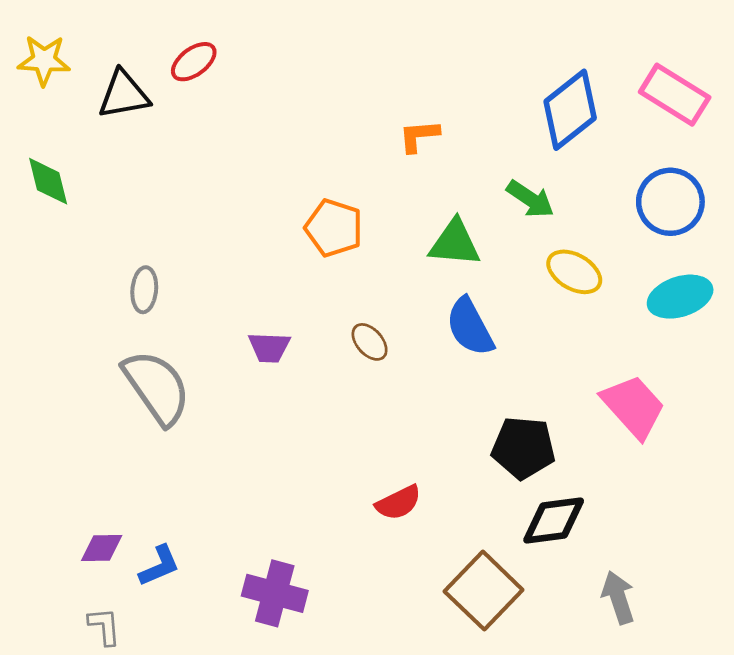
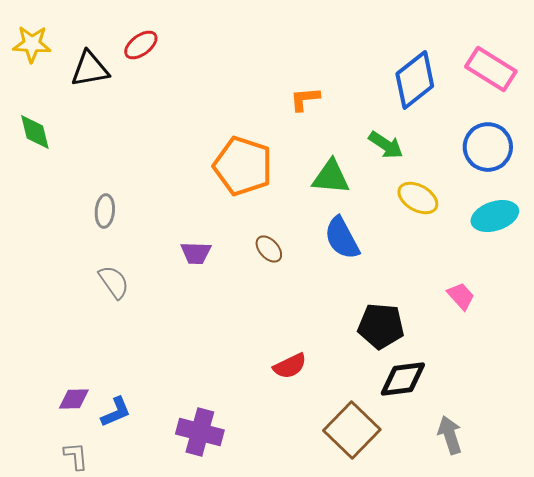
orange pentagon: (334, 228) -> (243, 166), size x1.4
gray semicircle: (157, 387) -> (114, 282), size x0.6
pink trapezoid: (633, 406) -> (461, 296), size x0.6

